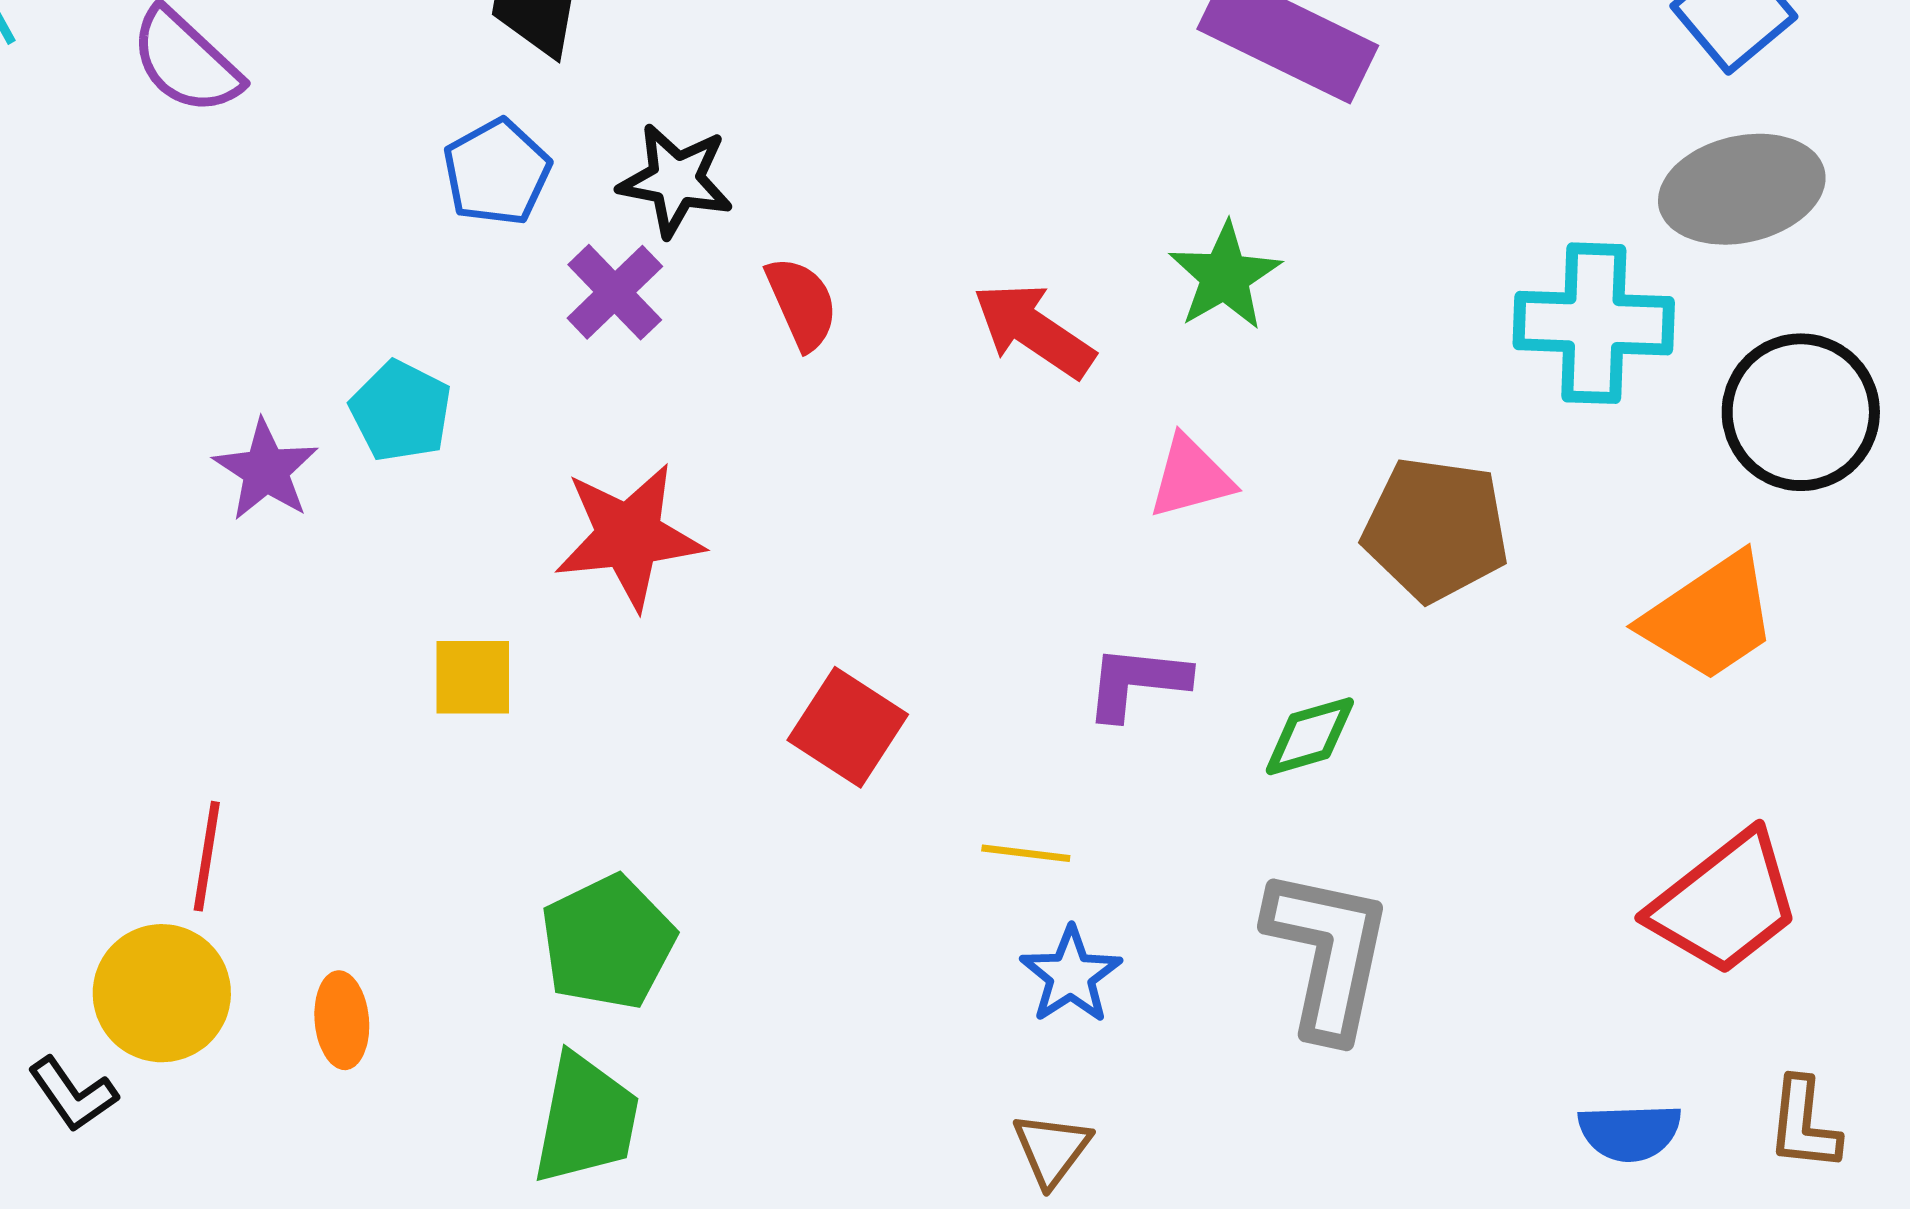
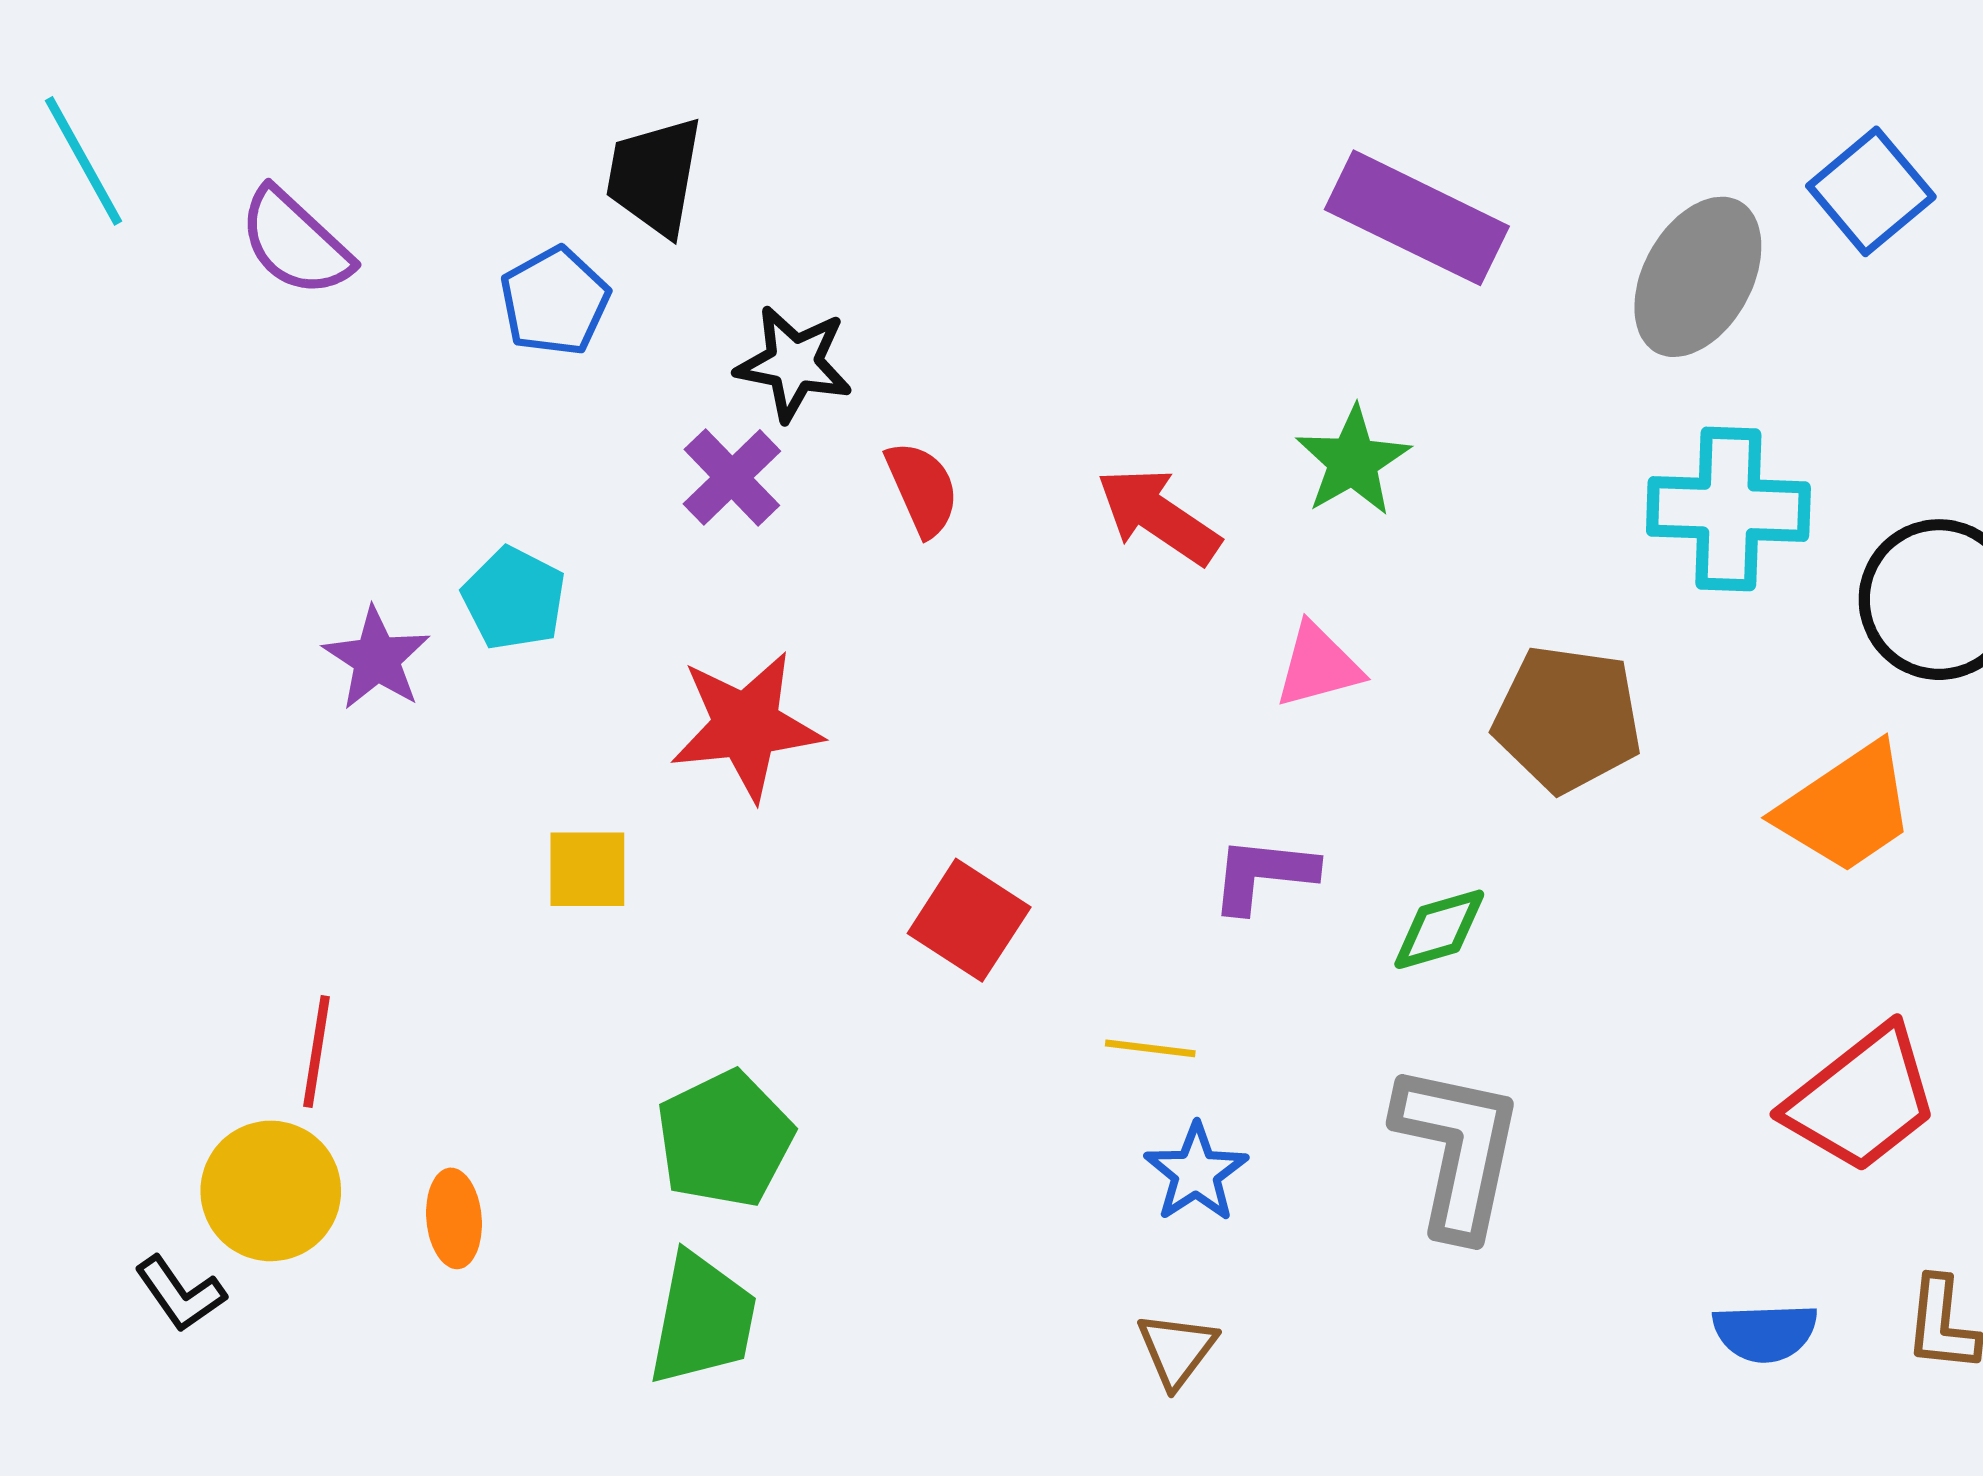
blue pentagon: (497, 172) -> (555, 301), moved
gray ellipse: (1742, 189) -> (1698, 277), moved, turned -48

